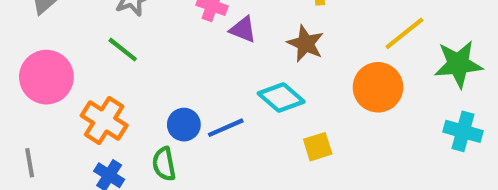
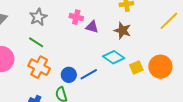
orange circle: (378, 87) -> (160, 67), moved
orange cross: (104, 121) -> (39, 67), moved
yellow square: (318, 147) -> (136, 68), moved

